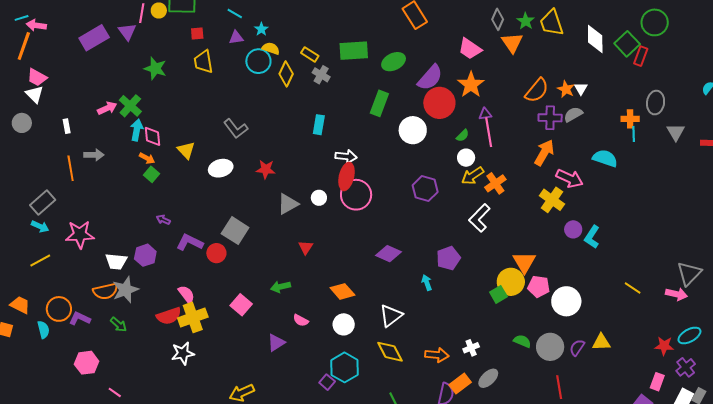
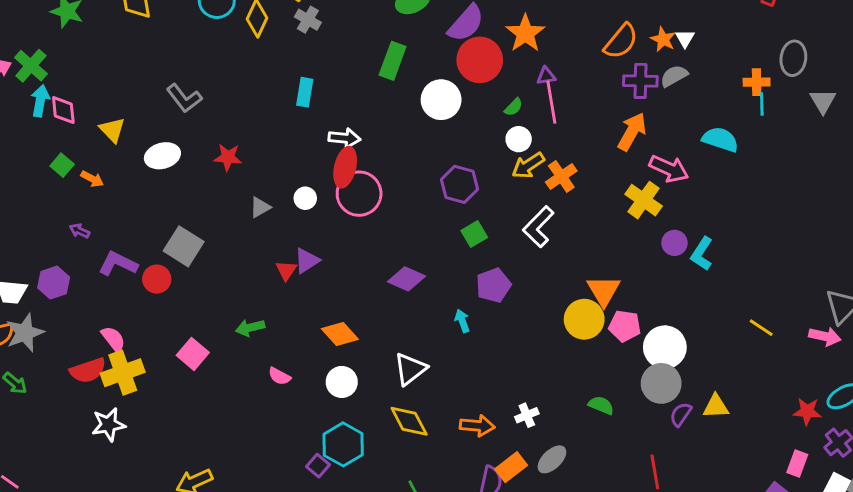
orange arrow: (147, 158) -> (92, 179), moved
gray triangle: (288, 204) -> (260, 207), size x0.7
green square: (498, 294) -> (474, 234), moved
purple triangle: (276, 343) -> (307, 261), moved
gray circle: (550, 347) -> (661, 383), moved

